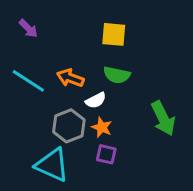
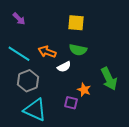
gray hexagon: (69, 126) -> (28, 81), moved
orange star: (102, 127) -> (84, 90), moved

